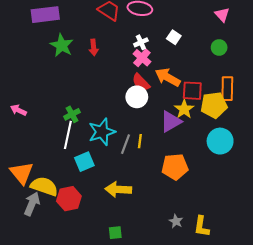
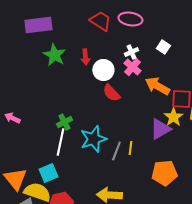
red semicircle: (141, 82) -> (111, 93), moved
white circle: (137, 97) -> (103, 70), moved
cyan square: (84, 162) -> (48, 173), moved

